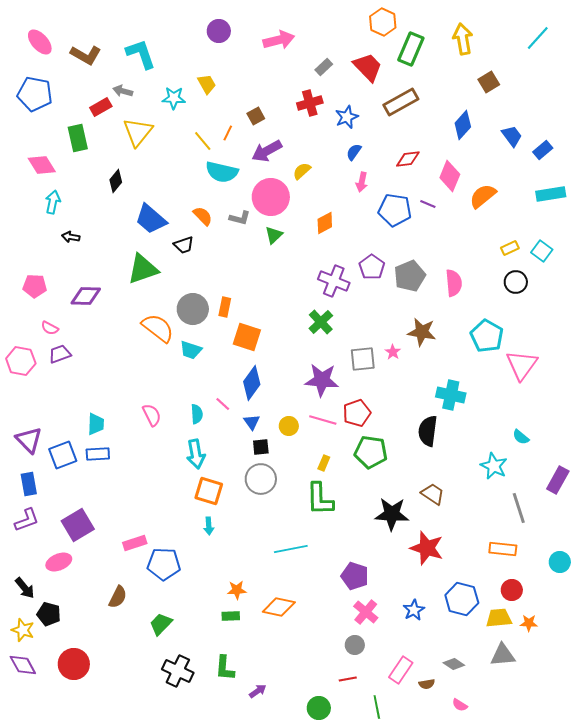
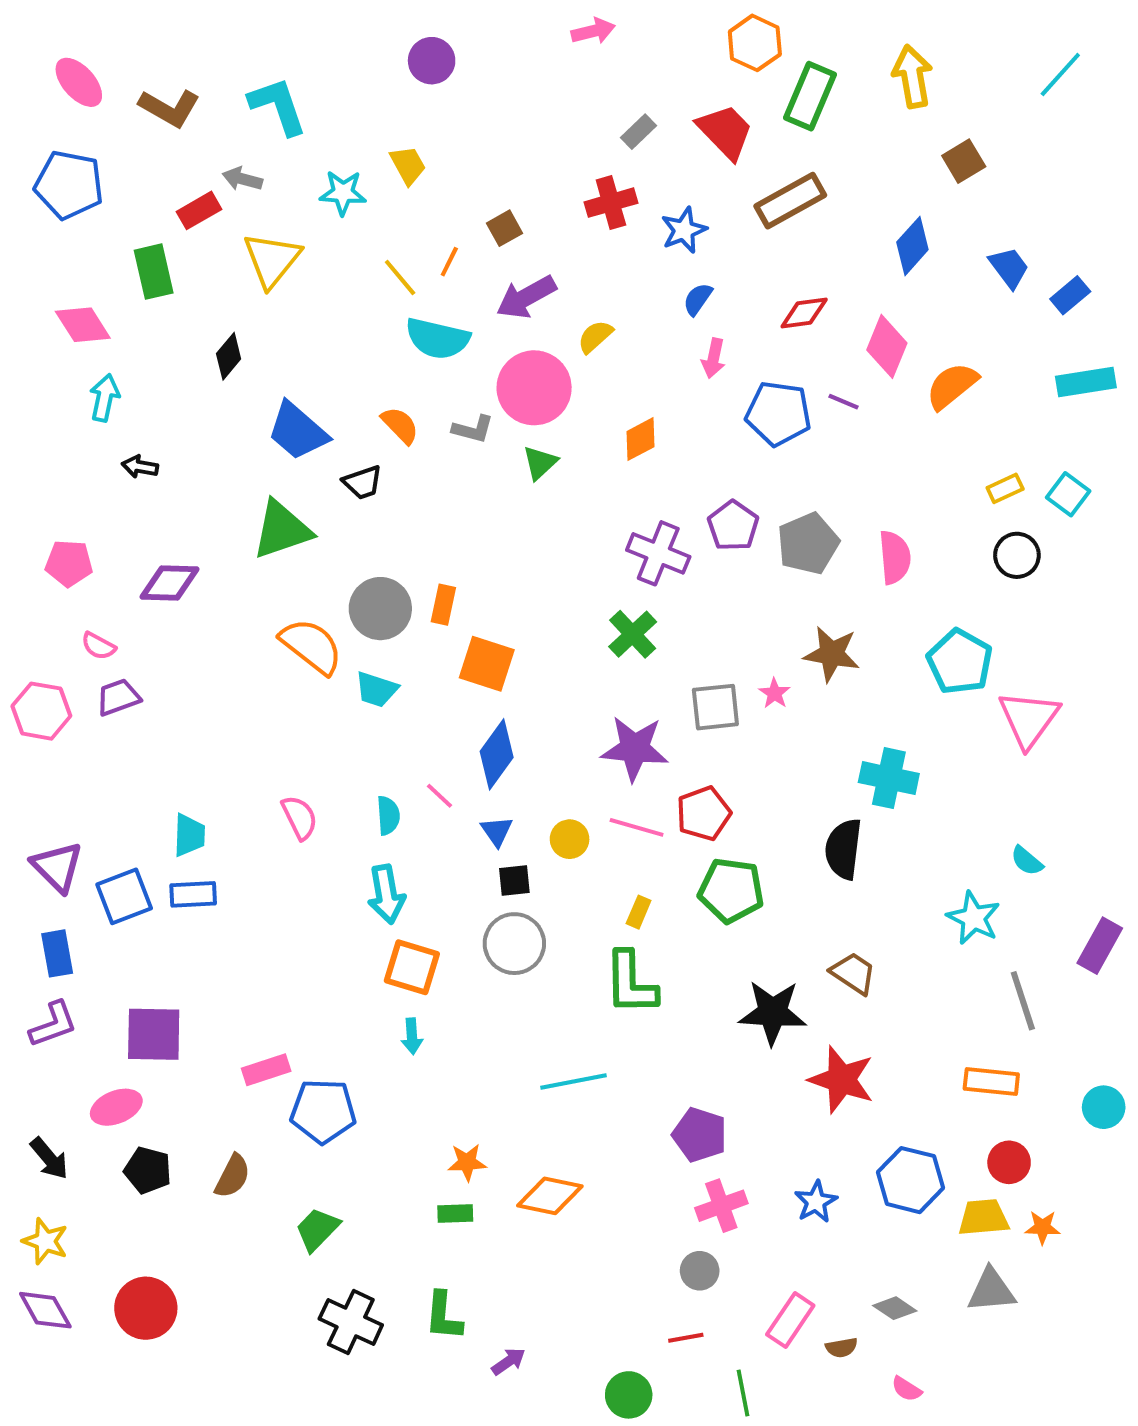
pink arrow: (279, 40) -> (593, 31), moved, size x0.7
purple square: (78, 525) -> (154, 1034), turned 32
pink cross: (366, 612) -> (721, 1206), turned 30
black pentagon: (49, 614) -> (148, 1170), moved

